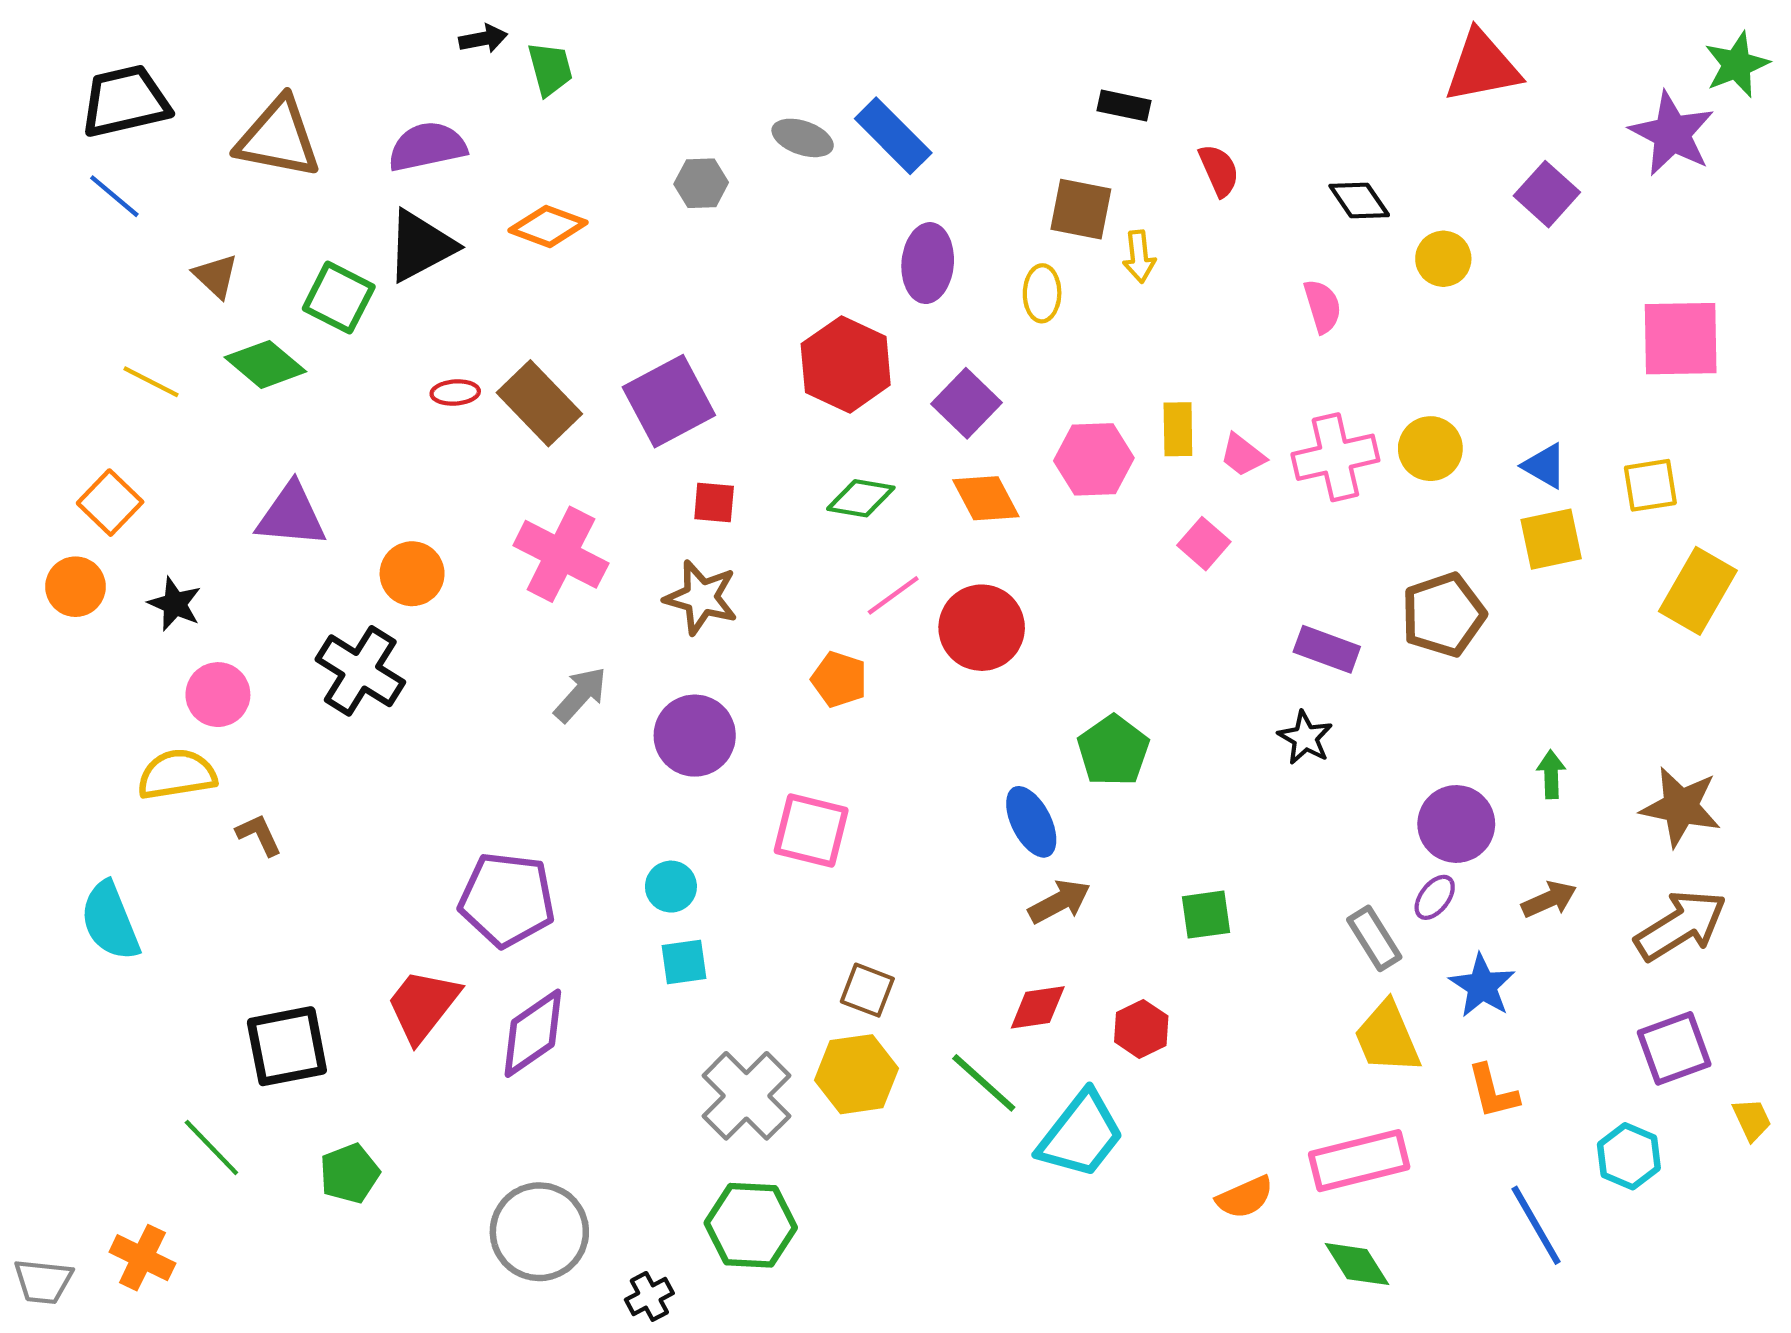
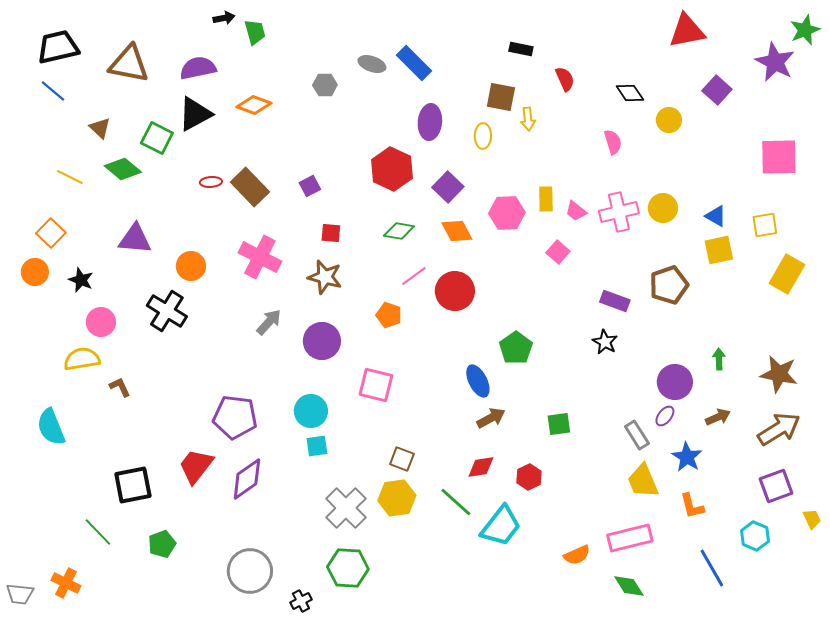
purple square: (669, 401) -> (310, 186), size x0.5
cyan circle: (671, 887) -> (311, 411), size x1.4

